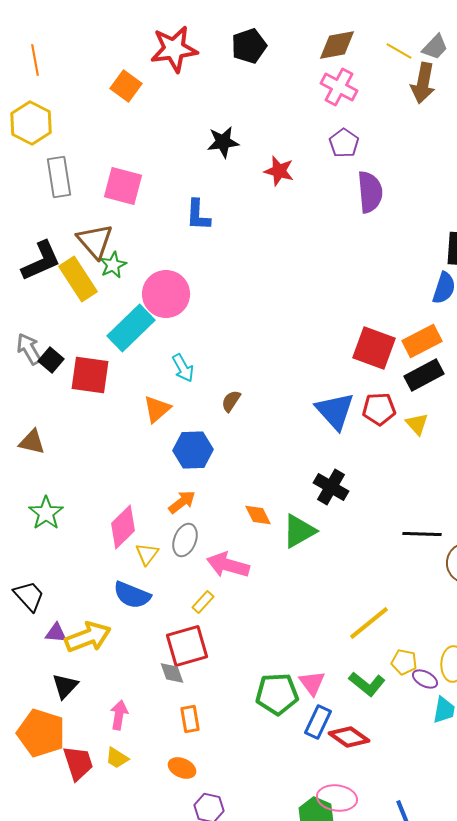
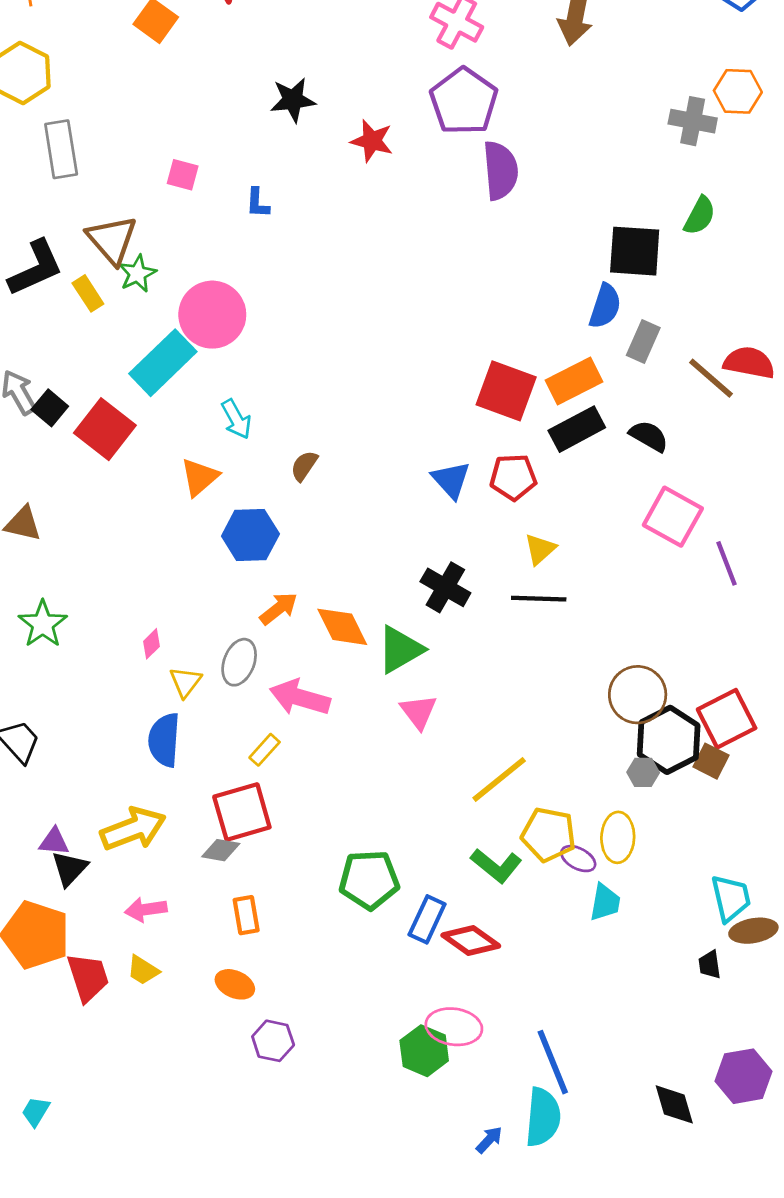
purple pentagon: (344, 143) -> (464, 101), size x1.6
pink square: (123, 186) -> (183, 175), moved, size x0.6
blue L-shape: (198, 215) -> (257, 203), size x0.7
yellow rectangle: (78, 279) -> (88, 293), size x0.6
red square: (90, 375) -> (105, 429), turned 30
blue triangle: (335, 411) -> (451, 480), size x0.7
yellow triangle: (417, 424) -> (540, 549), moved, turned 30
orange arrow: (182, 502) -> (279, 608), moved
orange diamond: (258, 515) -> (342, 627), size x1.4
pink diamond: (123, 527) -> (152, 644), size x0.5
black line: (422, 534) -> (539, 599), moved
blue semicircle: (132, 595) -> (164, 740), turned 72
purple triangle: (56, 633) -> (54, 842), moved
yellow arrow: (88, 637) -> (133, 829), moved
yellow pentagon: (404, 662) -> (549, 835), size x1.5
gray diamond: (172, 673) -> (221, 850), turned -60
pink triangle: (312, 683) -> (419, 712), moved
pink arrow: (119, 715) -> (146, 909), turned -108

